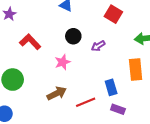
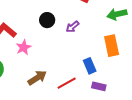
pink star: (63, 62) -> (24, 47), moved

